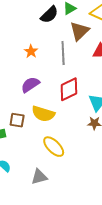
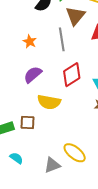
brown square: (17, 120) -> (27, 122), moved
yellow ellipse: (54, 147) -> (75, 153), moved

